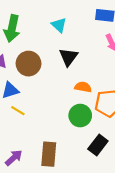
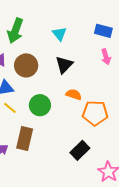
green circle: (80, 116) -> (40, 105), moved
brown rectangle: (49, 154) -> (25, 139), moved

